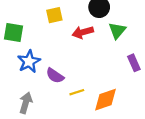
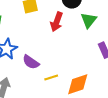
red arrow: (83, 32) -> (57, 22), turned -54

